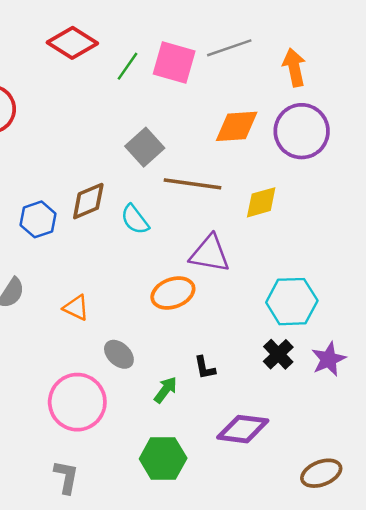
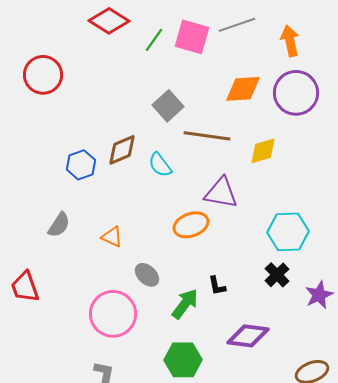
purple star: (329, 359) -> (319, 295), moved
green arrow: (166, 390) -> (185, 304), size x1.4

